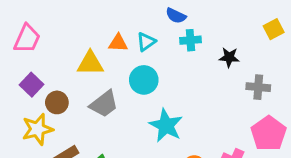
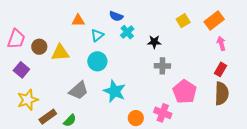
cyan cross: (190, 40) -> (127, 32), turned -32
orange triangle: (118, 43) -> (78, 20), moved
gray cross: (258, 87) -> (162, 66), moved
brown circle: (57, 102) -> (39, 47), moved
gray trapezoid: (104, 104) -> (79, 90), moved

